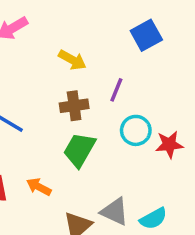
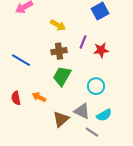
cyan circle: (136, 130) -> (96, 86), moved
red star: (169, 145) -> (101, 50), moved

